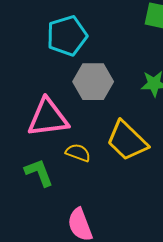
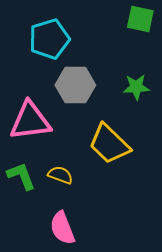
yellow semicircle: (78, 153) -> (60, 175), moved

